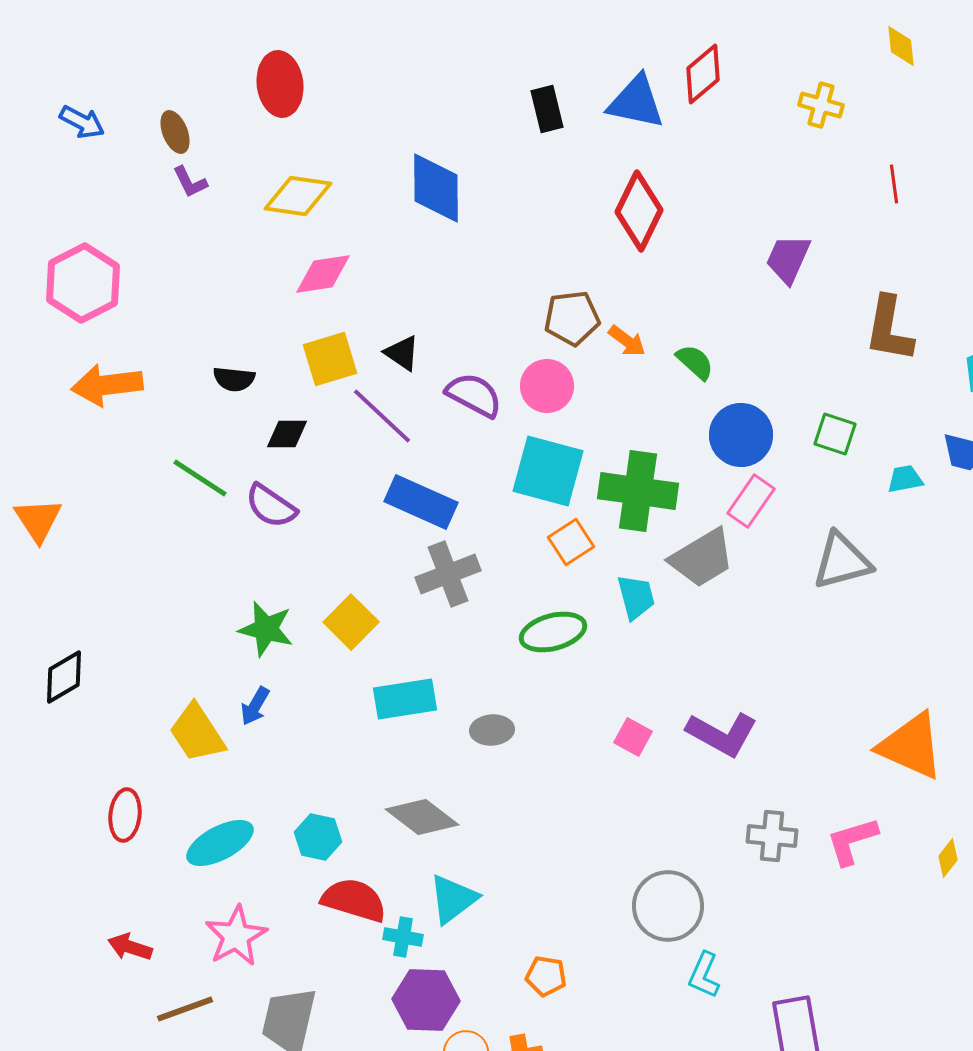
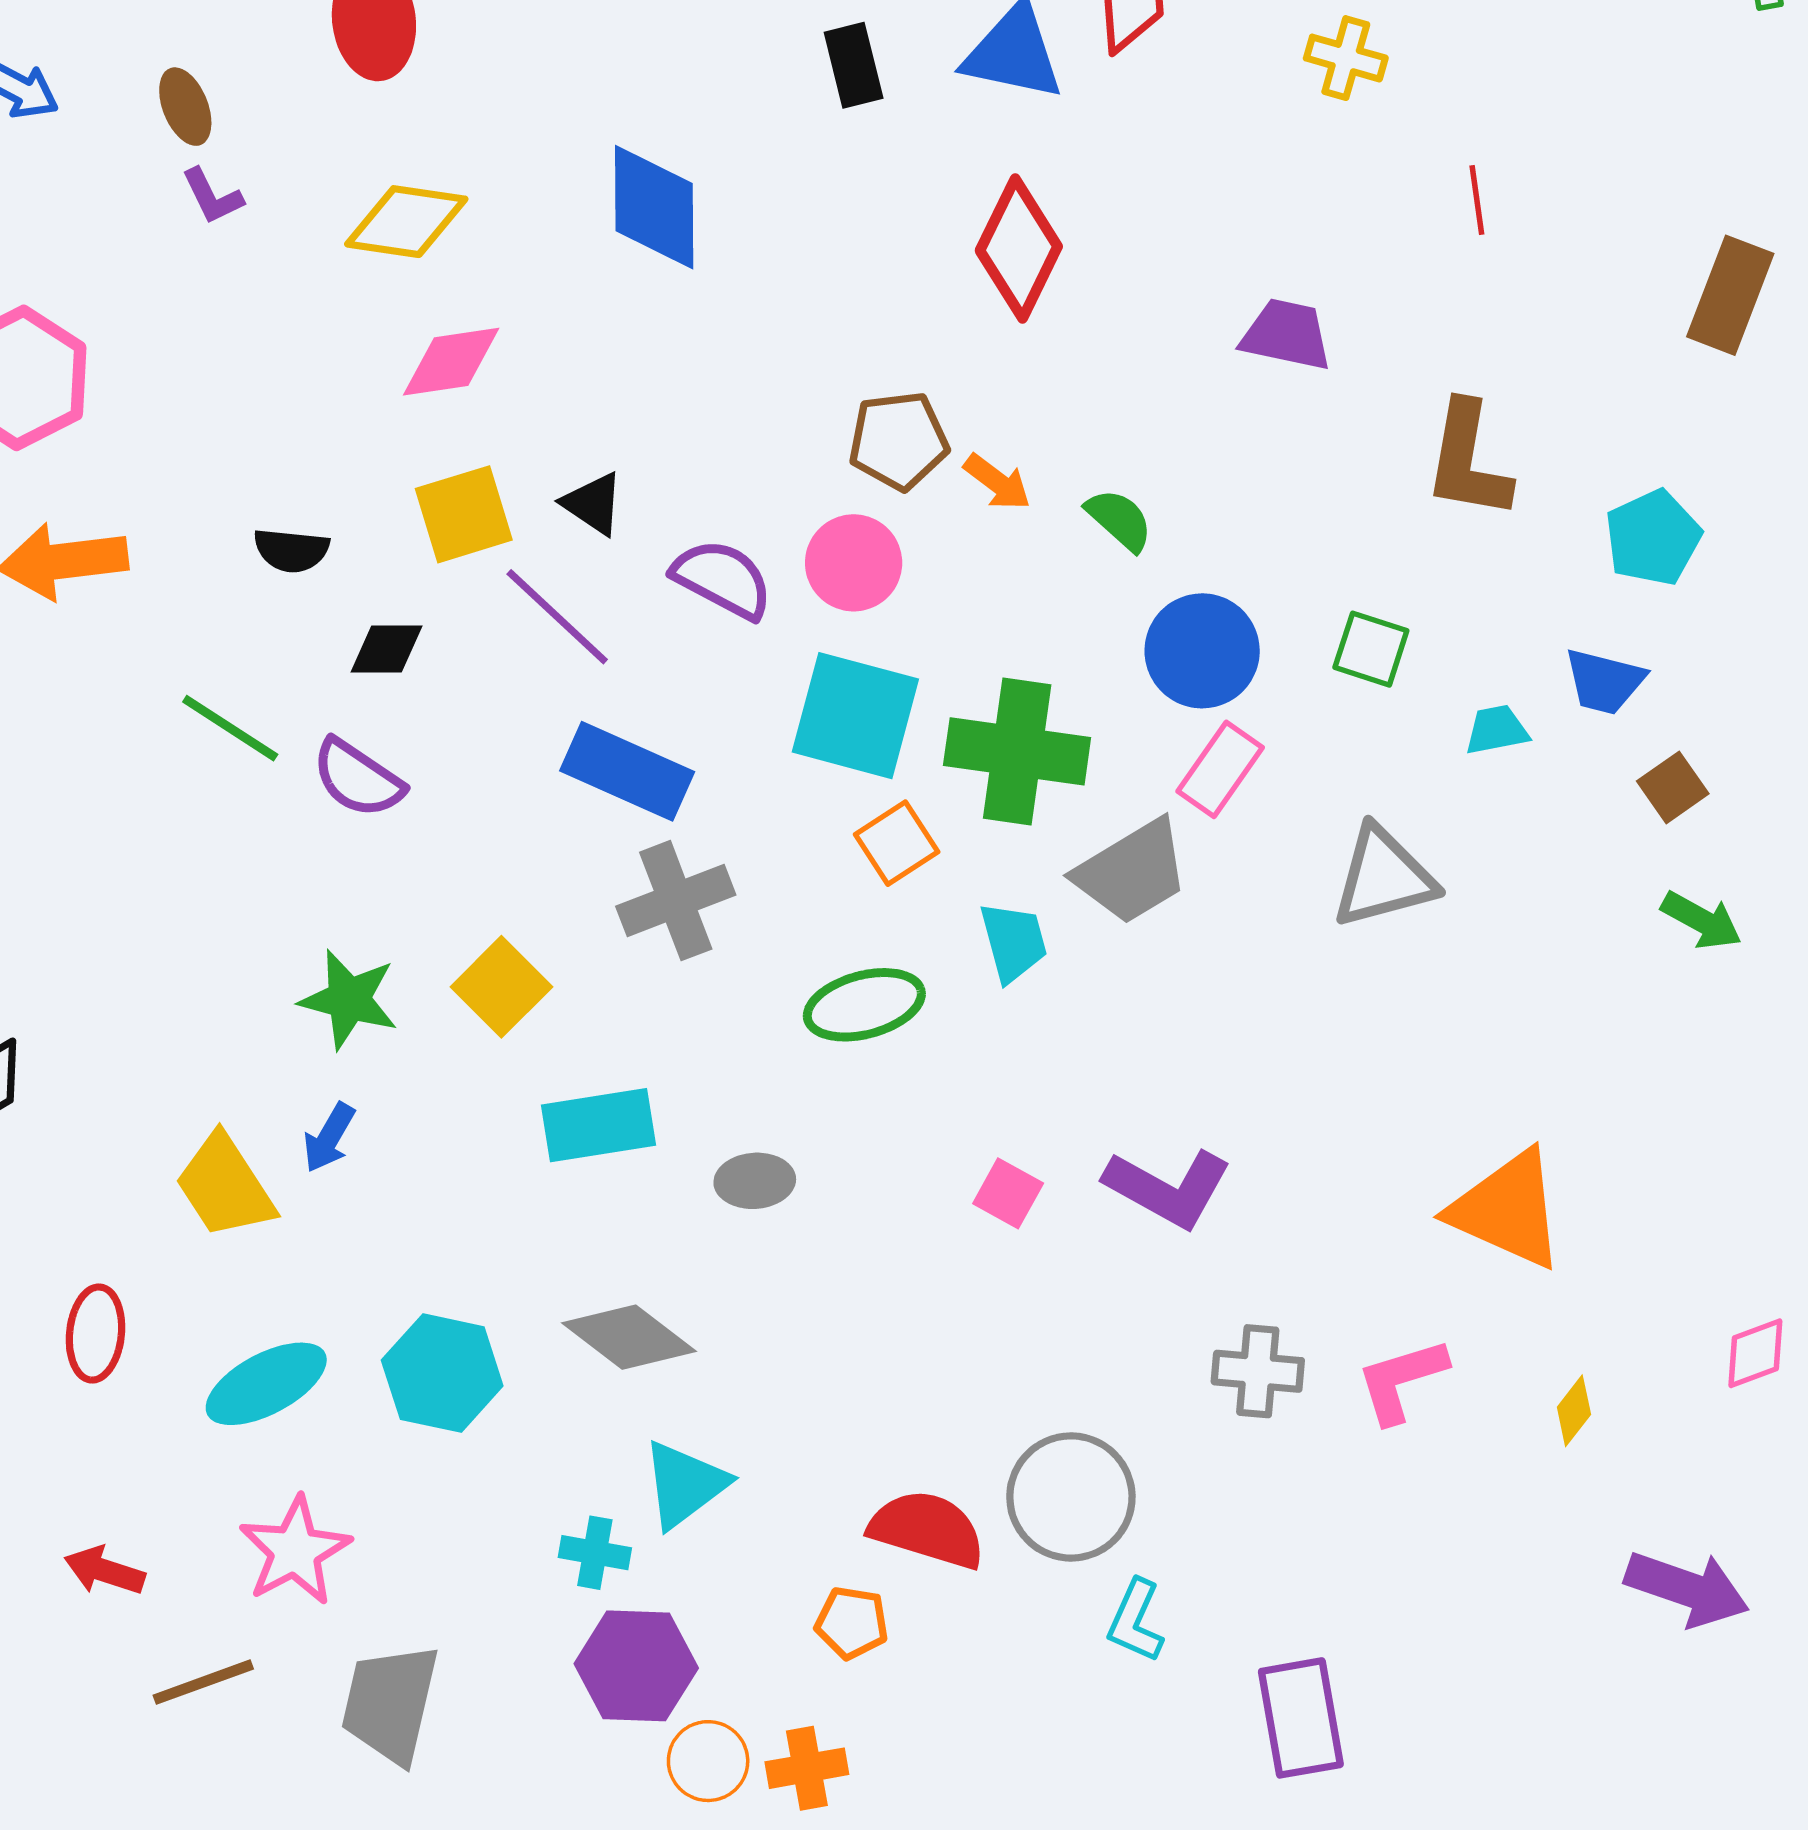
purple trapezoid: (788, 259) -> (1287, 335), turned 78
cyan hexagon: (318, 837) -> (442, 1373), size x1.4
red semicircle: (354, 900) -> (927, 1529), moved

